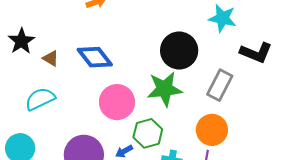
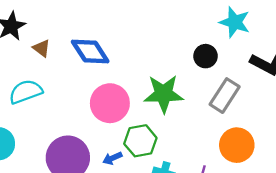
black circle: (179, 50) -> (206, 56), moved, size x0.6
orange circle: (212, 130) -> (237, 145), moved

